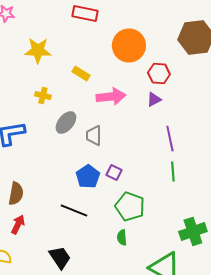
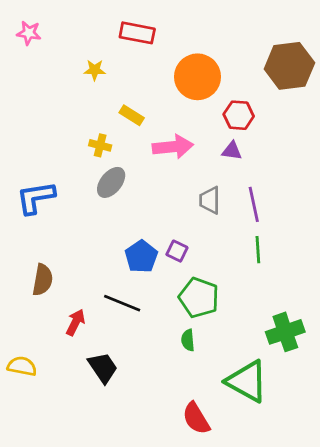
yellow star: (38, 50) -> (95, 70), moved, size x0.6
yellow cross: (43, 96) -> (100, 145), moved
purple triangle: (154, 100) -> (232, 151), turned 35
gray trapezoid: (94, 136) -> (210, 200), moved
red arrow: (18, 224) -> (75, 322), moved

